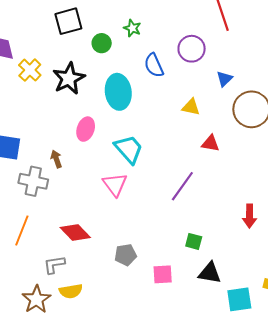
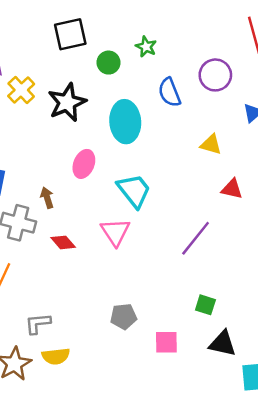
red diamond: (75, 232) -> (63, 242), moved, size x0.7

